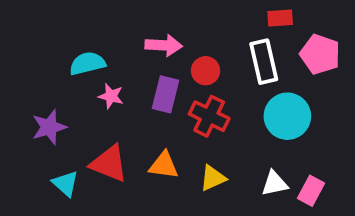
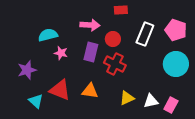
red rectangle: (280, 18) -> (121, 10), moved
white rectangle: (264, 62) -> (145, 34), turned 35
cyan circle: (287, 116) -> (176, 64), moved
yellow triangle: (213, 178) -> (127, 98), moved

